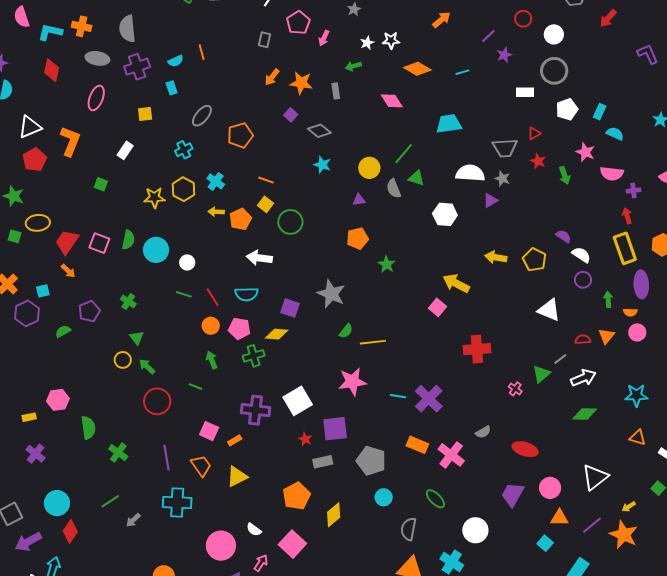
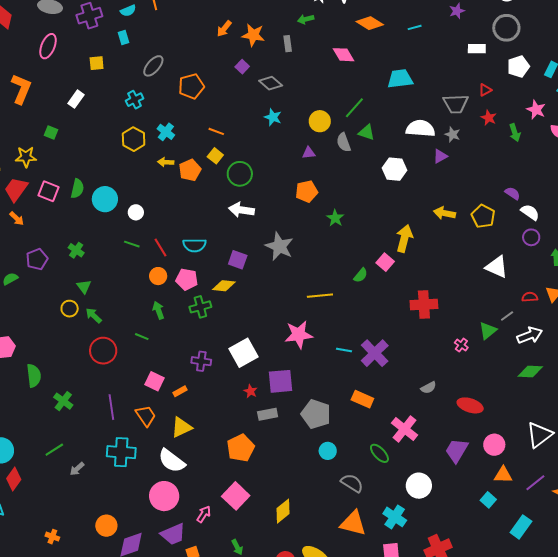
yellow star: (154, 198) -> (26, 157), moved
white arrow: (259, 258) -> (241, 210), moved
yellow arrow: (456, 283) -> (404, 238), turned 76
green semicircle: (346, 331) -> (361, 275), moved
purple cross: (256, 410) -> (201, 361), size x0.7
pink cross: (451, 455) -> (405, 429), moved
yellow diamond: (334, 515) -> (283, 511), moved
gray semicircle: (409, 529) -> (352, 483), turned 110
white semicircle: (254, 530) -> (172, 461), moved, size x1.8

